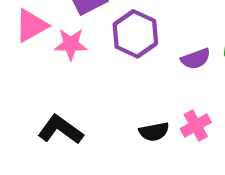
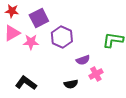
purple semicircle: (196, 59) -> (83, 60), moved
pink cross: (196, 125) -> (96, 74), moved

